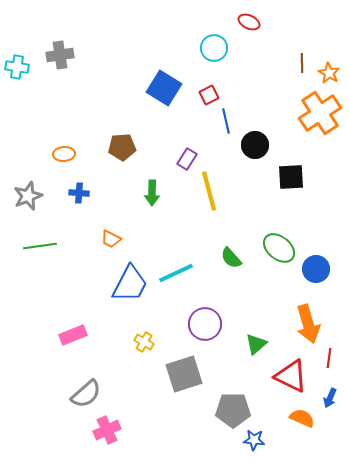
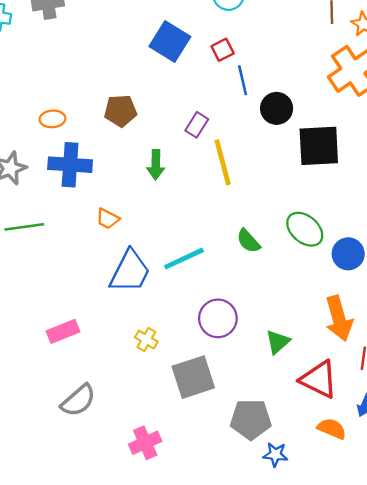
black square: (291, 177) -> (319, 146), size x1.4
blue cross: (79, 193) -> (70, 165), size x1.8
pink cross: (107, 430) -> (145, 443), moved

